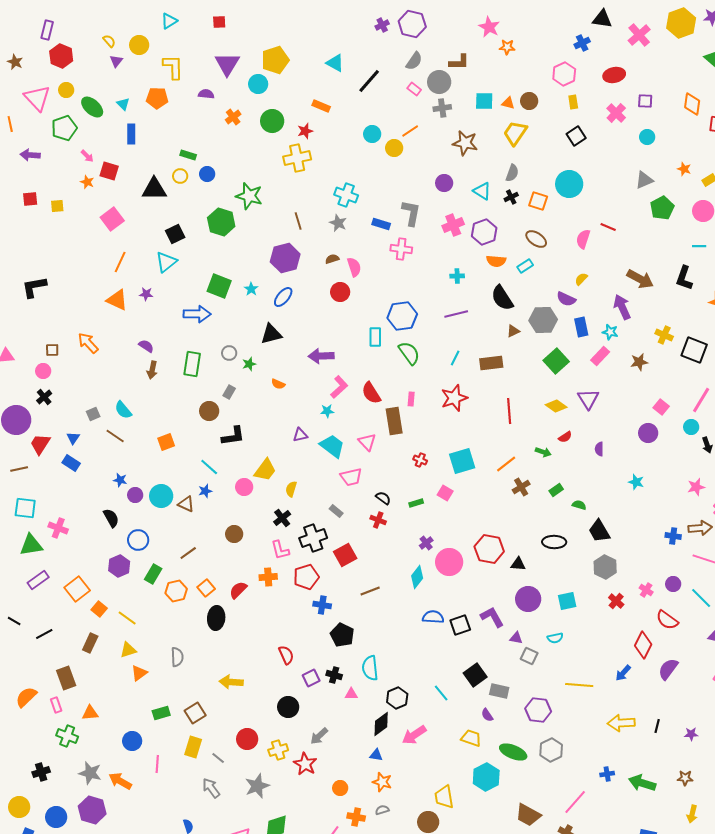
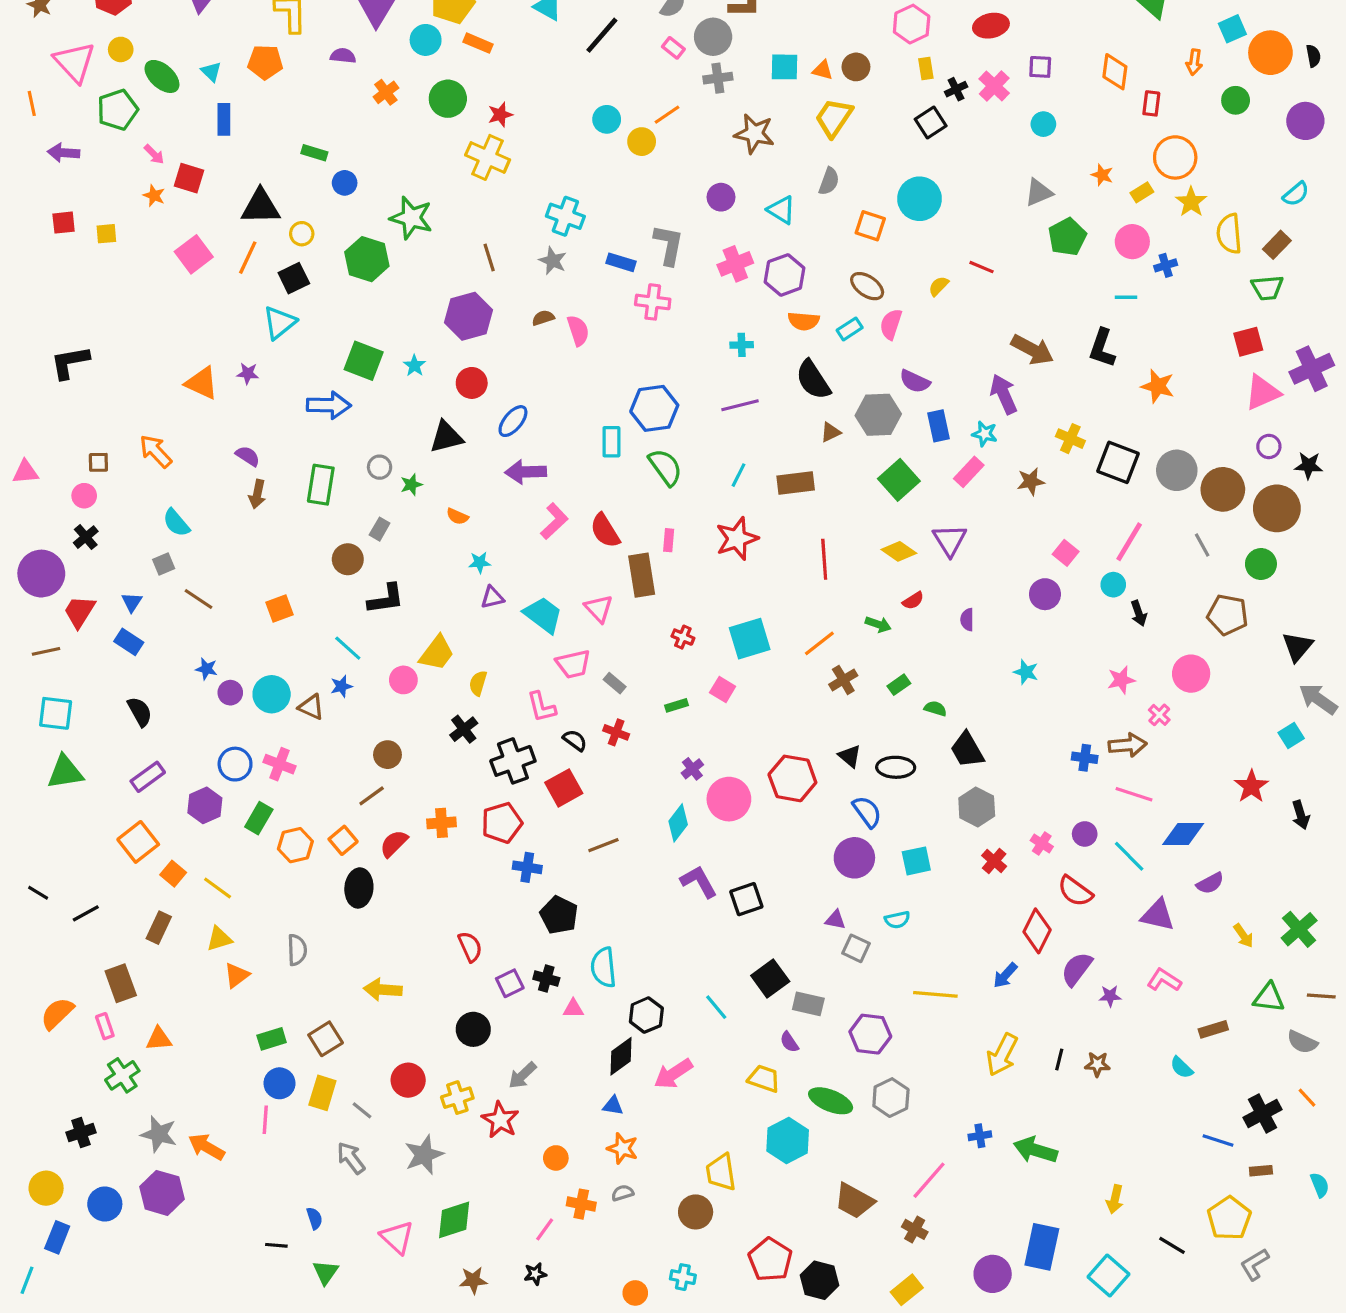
orange rectangle: (321, 106) -> (478, 43), moved
yellow cross: (297, 158) -> (488, 157), turned 36
yellow circle: (180, 176) -> (302, 234), moved
black cross: (511, 197) -> (956, 89), moved
pink semicircle: (583, 239) -> (891, 324), moved
orange line: (120, 262) -> (248, 258), moved
yellow semicircle: (581, 279) -> (939, 286), moved
red circle: (340, 292) -> (472, 383), moved
blue ellipse: (283, 297) -> (513, 421), moved
cyan semicircle: (123, 410) -> (176, 523), moved
cyan star: (327, 411) -> (480, 562), moved
black semicircle: (383, 498) -> (575, 740), moved
gray rectangle: (336, 511) -> (615, 683), moved
black semicircle: (111, 518) -> (140, 712), moved
pink cross: (58, 528) -> (280, 764), moved
pink L-shape: (280, 550) -> (542, 707), moved
brown line: (188, 553) -> (372, 796), moved
black triangle: (518, 564) -> (850, 756), moved, turned 35
purple rectangle: (38, 580) -> (148, 777), moved
blue semicircle: (433, 617) -> (867, 812), moved, turned 50
purple L-shape: (492, 617) -> (699, 882), moved
yellow arrow: (621, 723) -> (1002, 1055), turned -60
purple star: (691, 734) -> (1110, 996), moved
green cross: (67, 736) -> (122, 1075), turned 35
blue circle: (132, 741) -> (280, 1083), moved
brown star: (685, 778) -> (1097, 1064), moved

